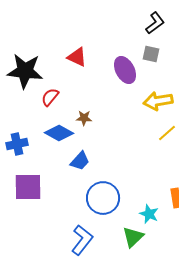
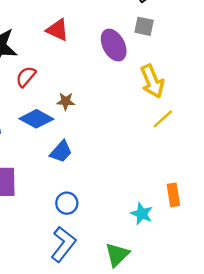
yellow arrow: (158, 101) -> (152, 81), turned -104
blue circle: (103, 198) -> (67, 203), moved, size x0.6
green triangle: (133, 237) -> (117, 255), moved

